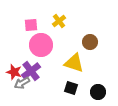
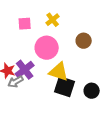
pink circle: (41, 45) -> (47, 48), moved
yellow triangle: (74, 63) -> (59, 72), moved
black square: (71, 88) -> (65, 87), size x1.5

